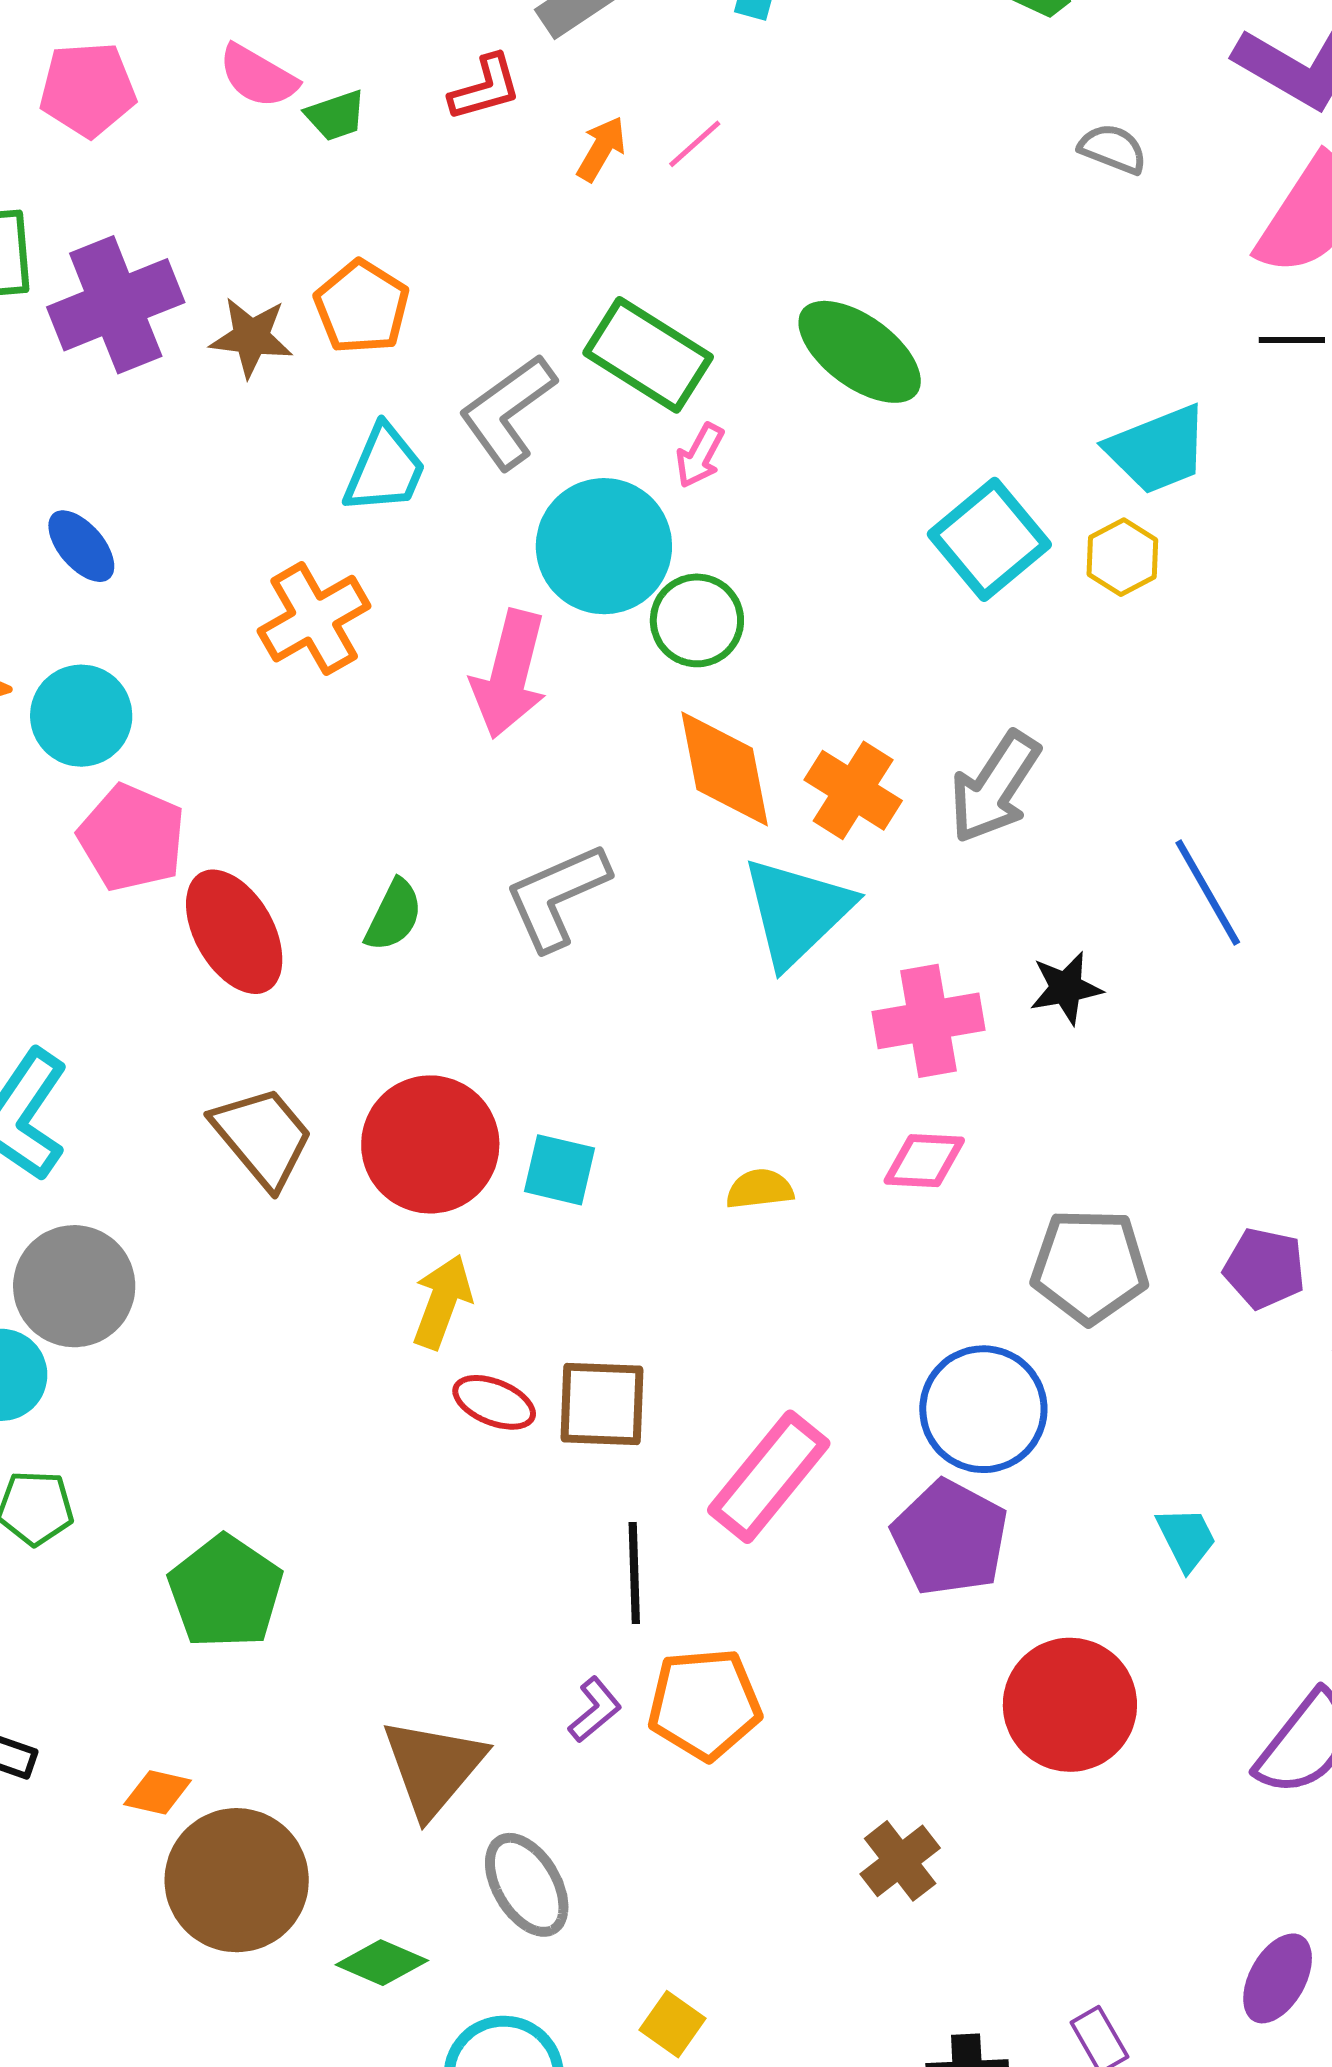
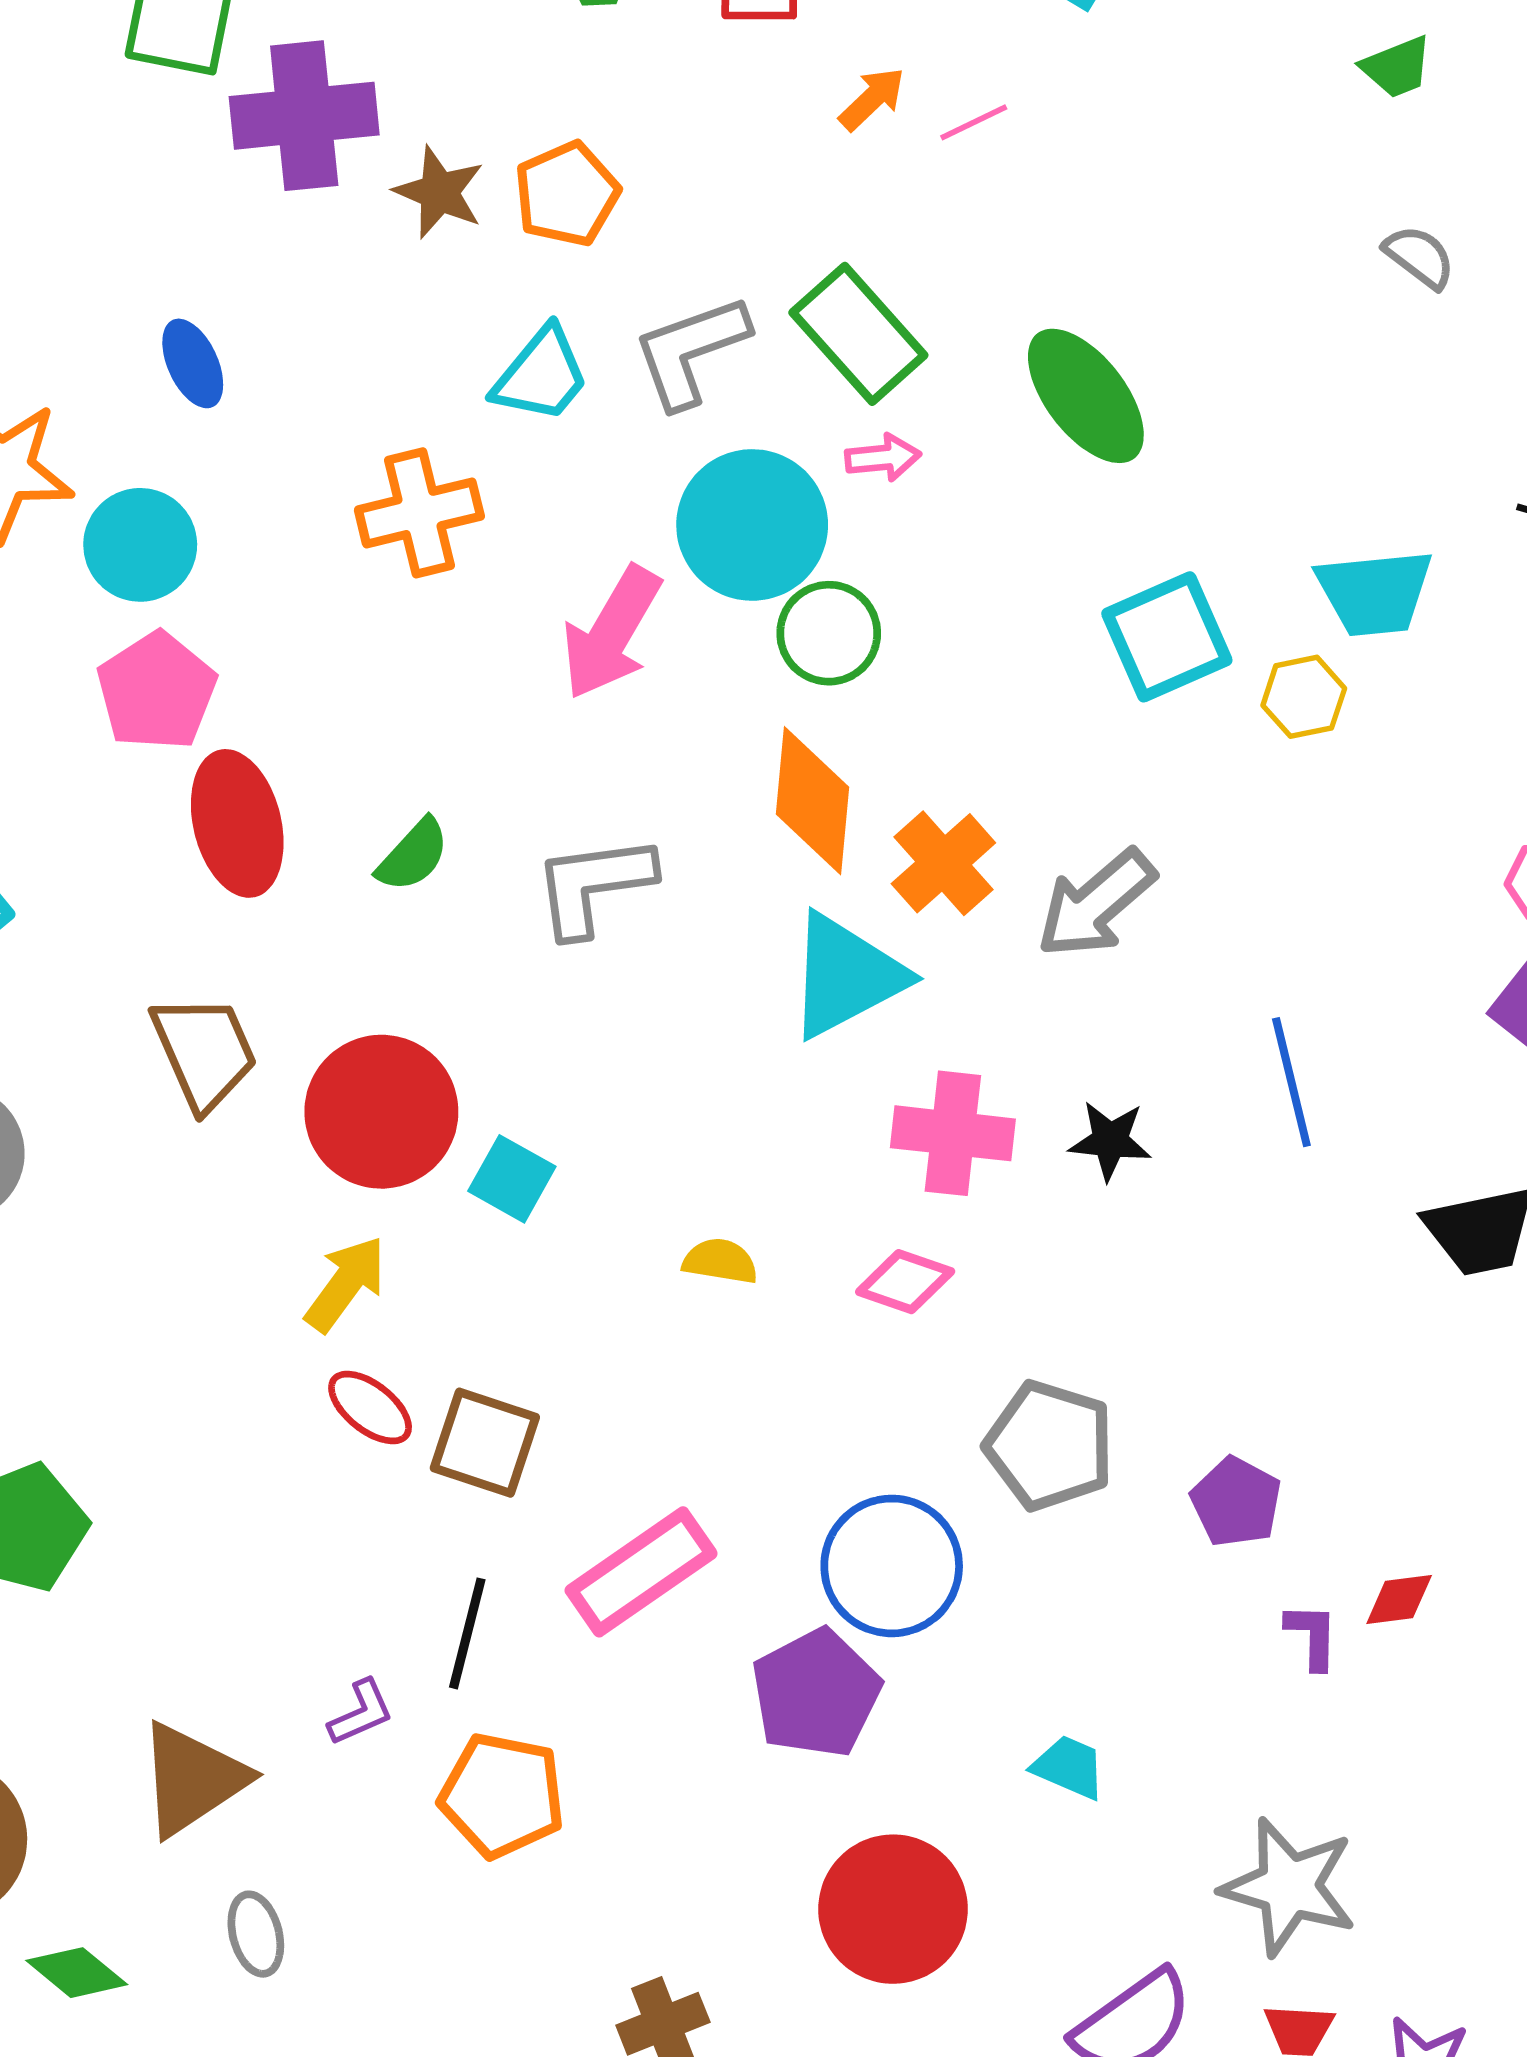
pink arrow: (700, 456) -> (883, 458), turned -140
cyan trapezoid: (1186, 1539) -> (1069, 1767), turned -56
purple L-shape: (595, 1710) -> (361, 1712), moved
gray ellipse: (527, 1885) -> (256, 1934), size x0.7

